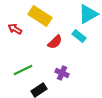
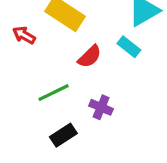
green line: (23, 70) -> (54, 93), moved

